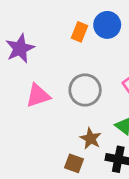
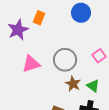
orange rectangle: (79, 32) -> (39, 18), moved
brown star: (91, 138) -> (73, 84), moved

